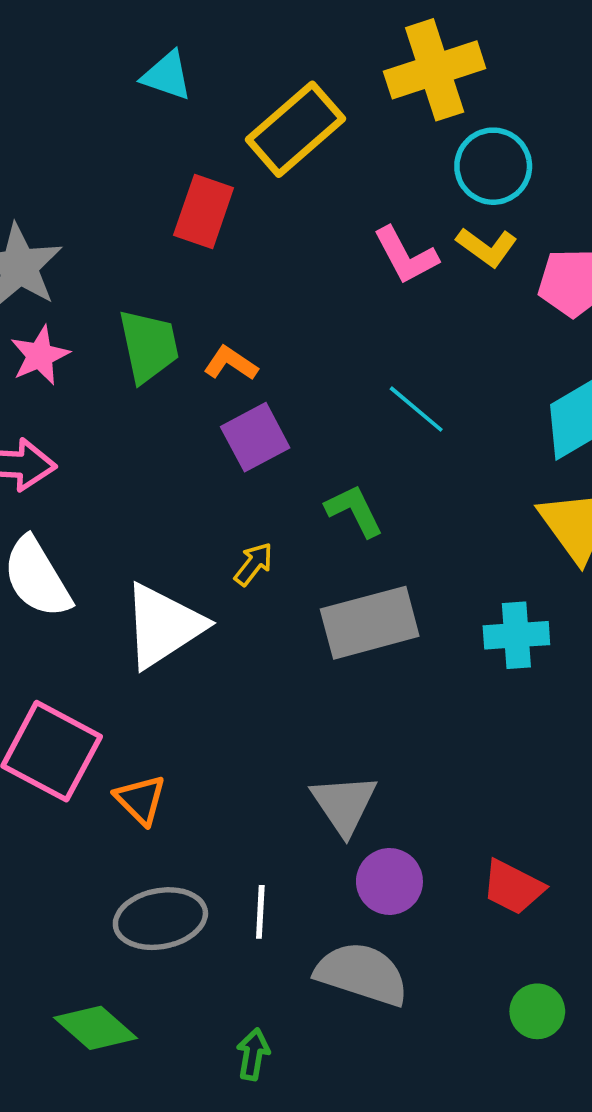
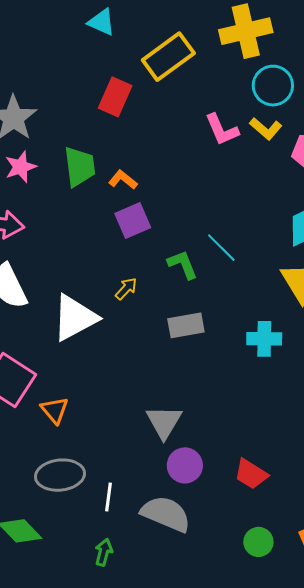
cyan line: (416, 409) -> (221, 248), moved
gray rectangle: (370, 623) -> (186, 325), size x0.7
white line: (260, 912) -> (108, 497), moved

